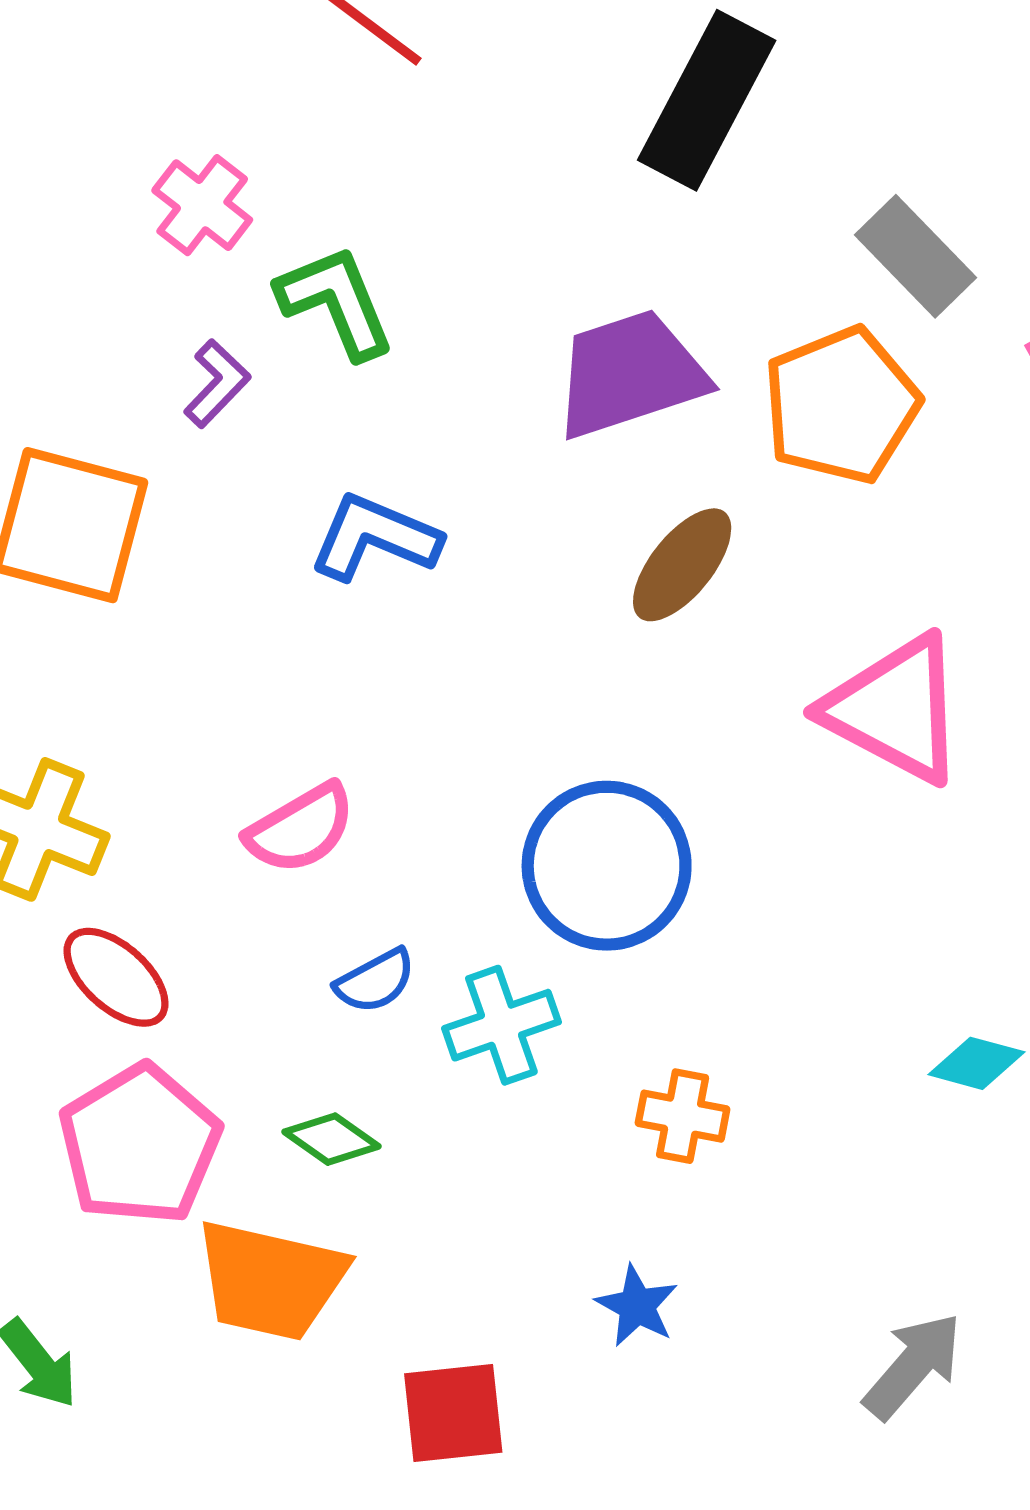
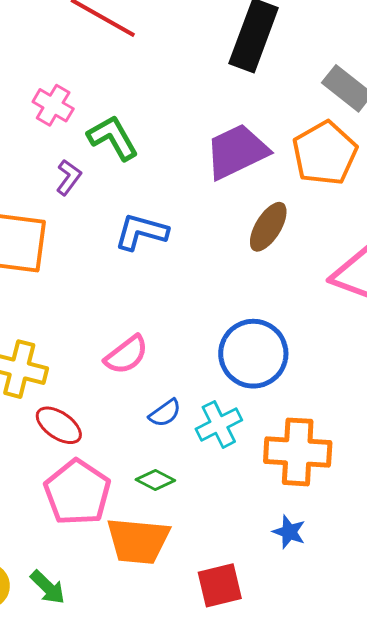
orange cross: (683, 1116) -> (298, 452), size x1.8

